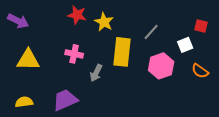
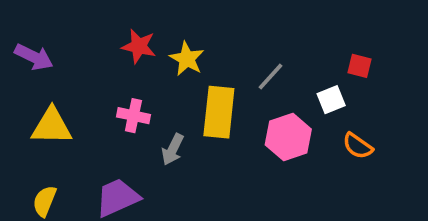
yellow semicircle: (24, 102) -> (44, 201), turned -60

